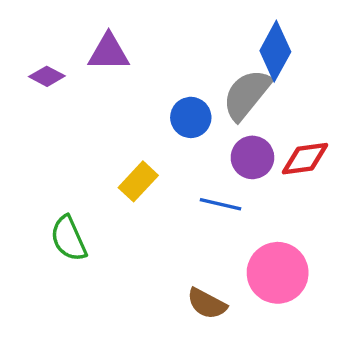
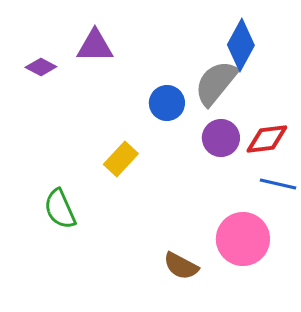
blue line: (220, 204) -> (278, 184), moved

